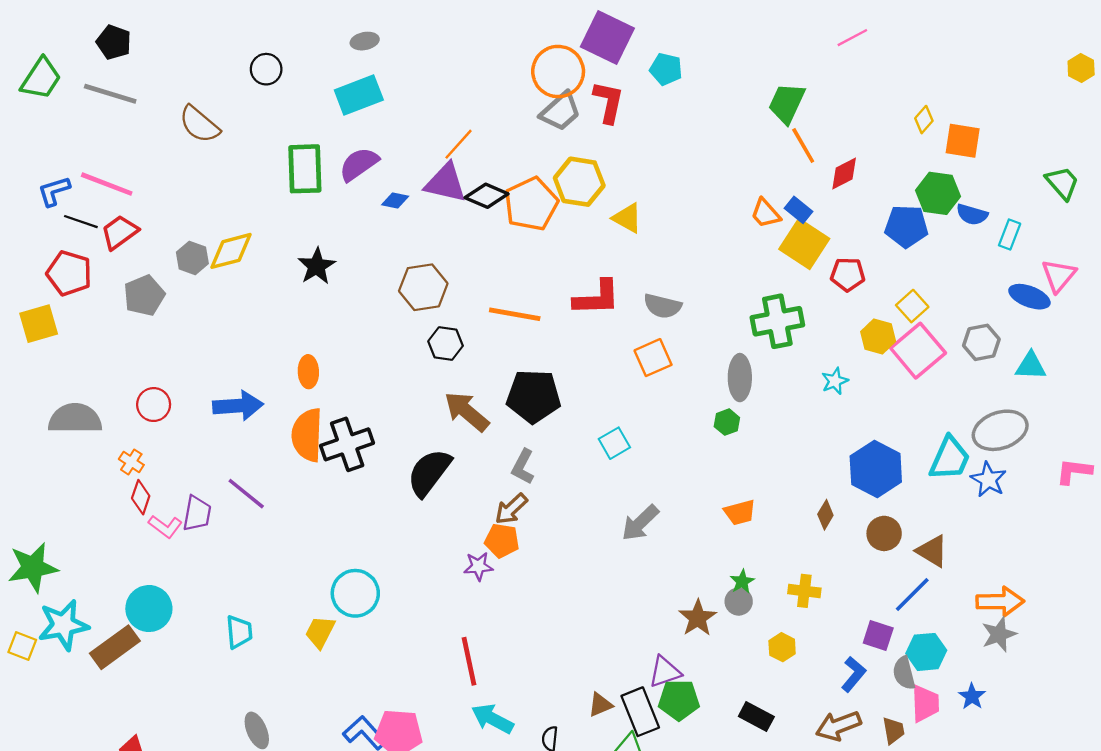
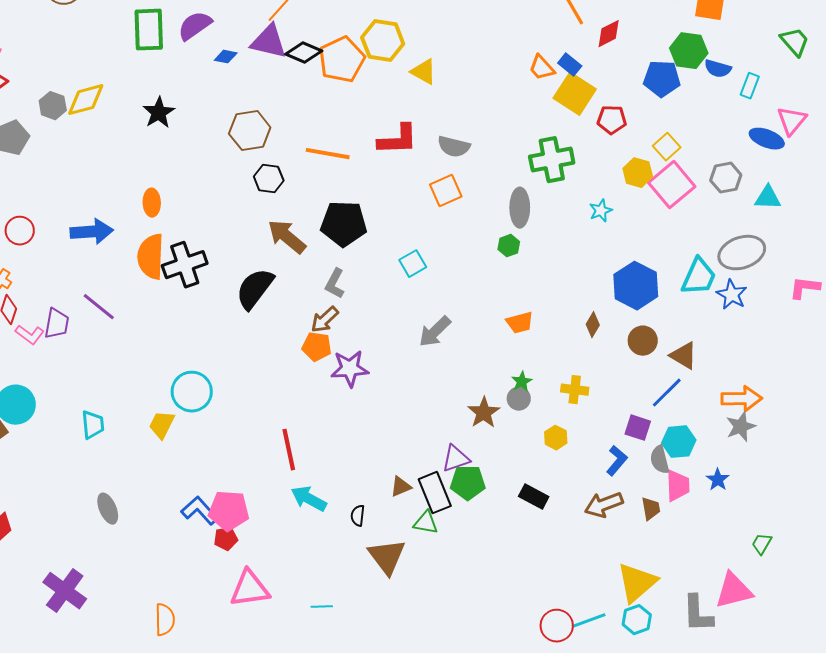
purple star: (478, 566) -> (350, 369), moved, size x1.5

